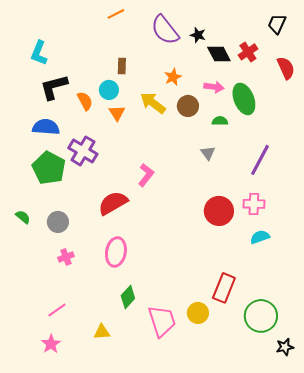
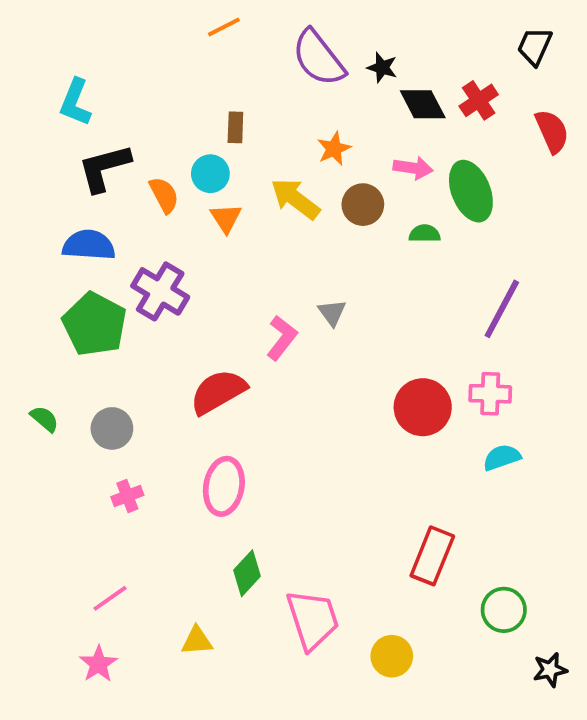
gray triangle: (208, 153) -> (332, 313), moved
yellow circle: (198, 313) -> (392, 656), moved
green circle: (261, 316) -> (504, 610), size x0.7

